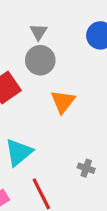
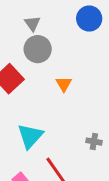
orange triangle: (63, 102) -> (64, 84), size x0.7

